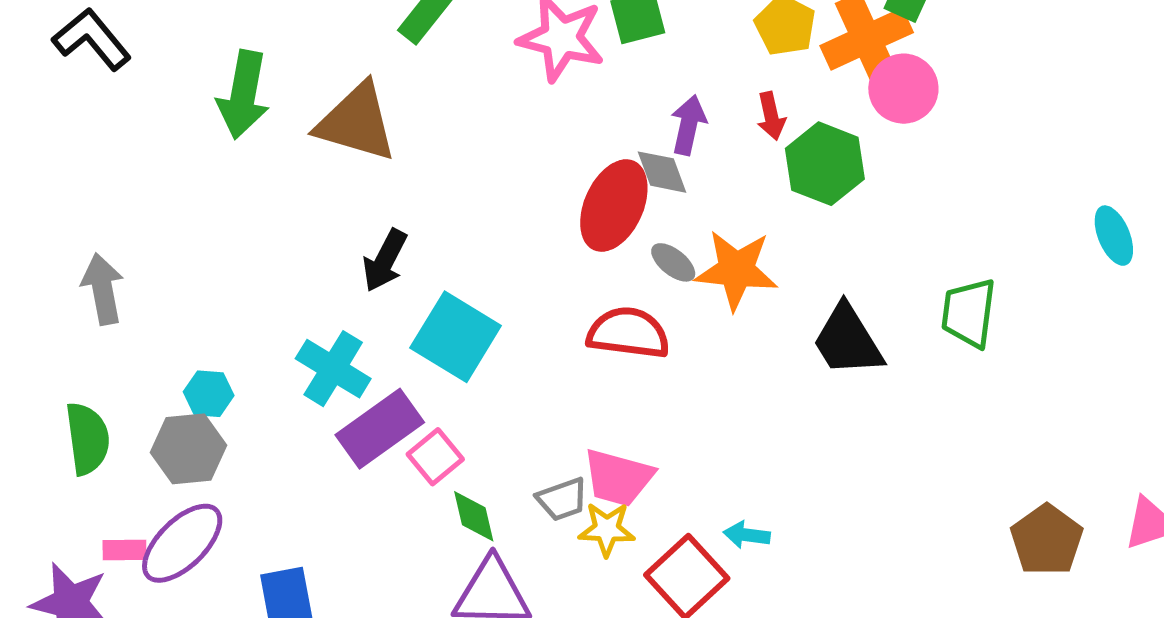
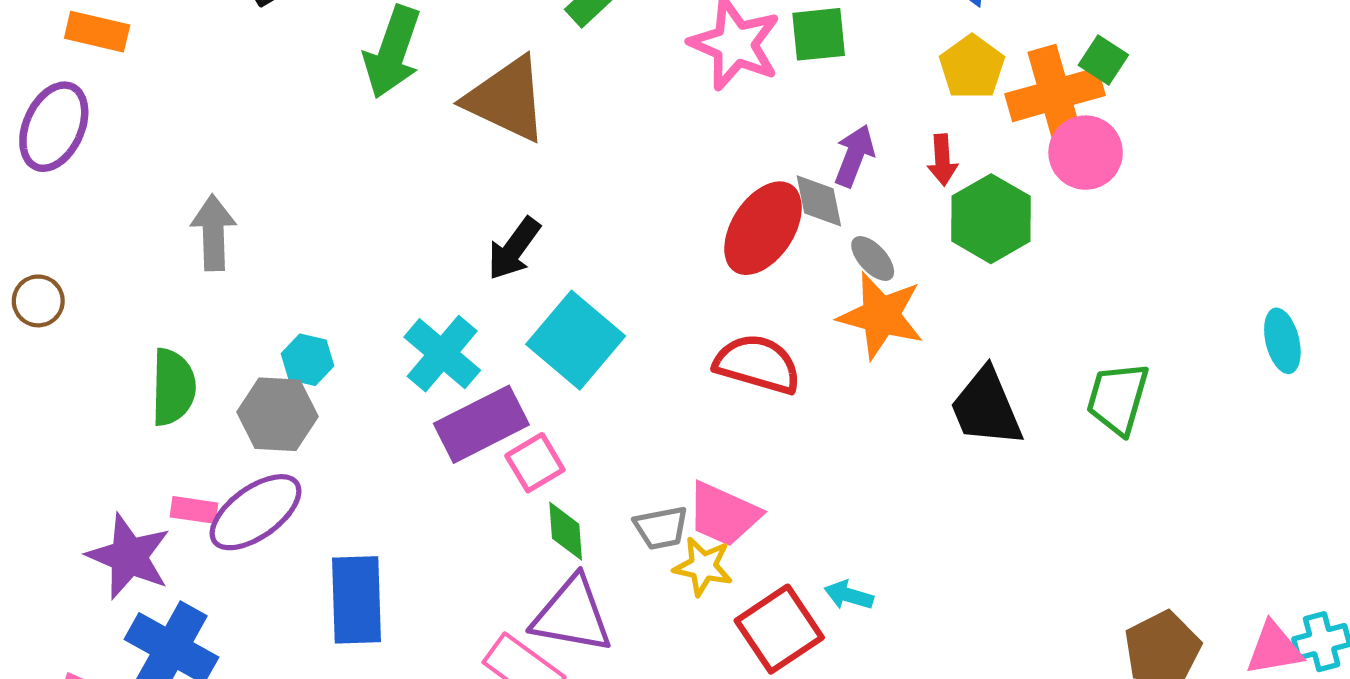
gray ellipse: (673, 262) -> (873, 258), moved

